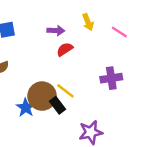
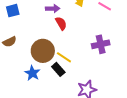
red semicircle: (65, 49) -> (61, 23), turned 96
brown circle: (42, 96) -> (43, 51), moved

